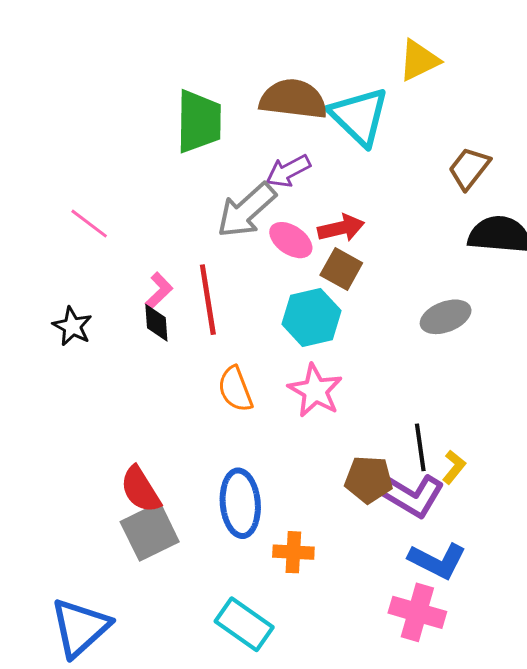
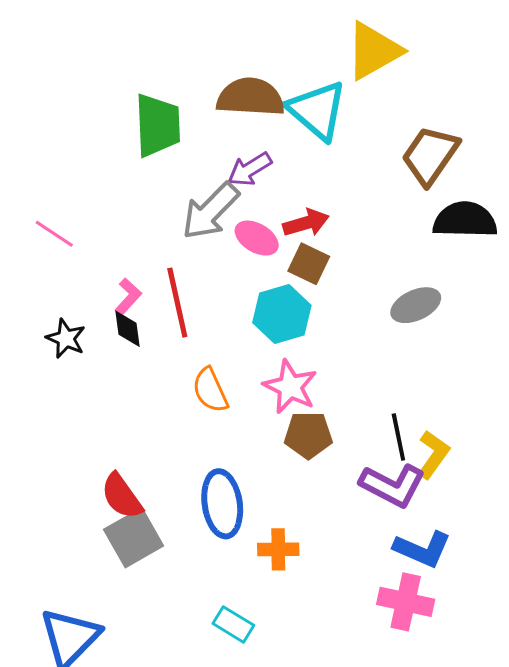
yellow triangle: (419, 60) -> (374, 51), size x1.4
brown trapezoid: (469, 168) -> (430, 155), size x1.4
black star: (72, 326) -> (66, 338), moved
yellow L-shape: (454, 467) -> (433, 455), size x1.4
brown pentagon: (369, 479) -> (308, 435), moved
cyan rectangle: (244, 624) -> (233, 624), size x0.7

